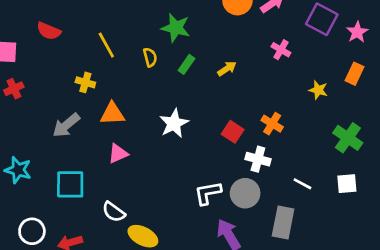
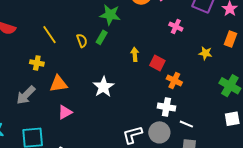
green star: (176, 28) -> (110, 15), moved
green rectangle: (187, 64) -> (102, 37), moved
yellow arrow: (227, 69) -> (135, 54), moved, turned -56
red square: (233, 132) -> (157, 63), moved
white line: (303, 184) -> (186, 124), moved

